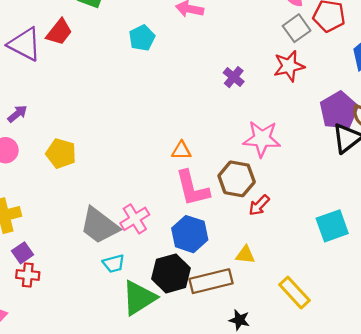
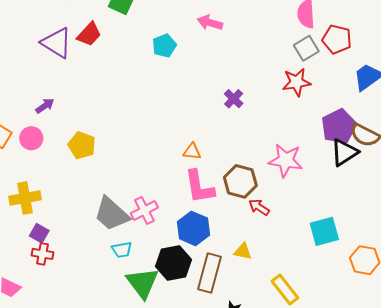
purple cross: (234, 77) -> (234, 99), moved
pink star: (262, 139) -> (286, 160), moved
red arrow: (259, 205) -> (259, 207), turned 75
purple square: (22, 253) -> (39, 233), turned -30
brown rectangle: (211, 281) -> (209, 273), turned -66
green triangle: (139, 298) -> (142, 283), turned -39

